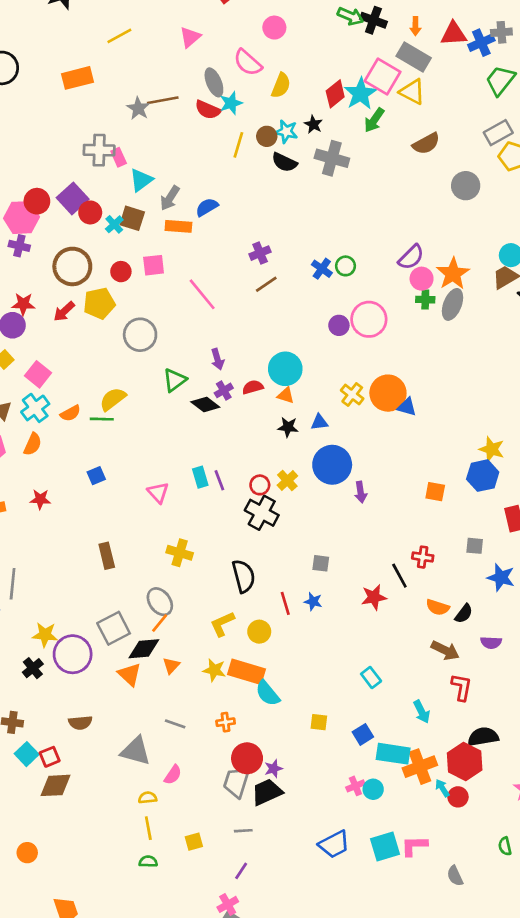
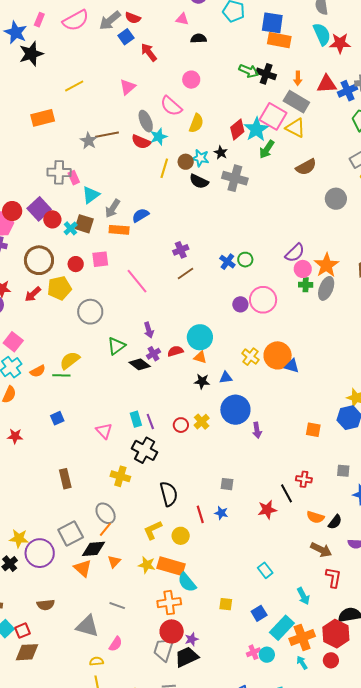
black cross: (262, 513) -> (145, 450), moved
orange cross: (226, 722) -> (169, 603), moved, size x1.6
cyan rectangle: (393, 754) -> (282, 628), turned -55
cyan arrow: (442, 788) -> (302, 663), moved

